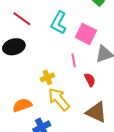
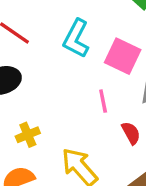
yellow cross: (47, 77) -> (28, 135), moved

